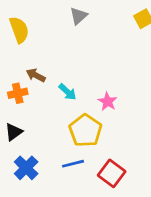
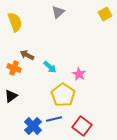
orange cross: (18, 93) -> (14, 68), turned 32
blue cross: (26, 168) -> (33, 126), moved

